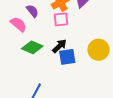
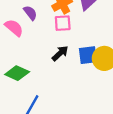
green diamond: (32, 47) -> (17, 73), moved
blue square: (67, 57) -> (88, 55), moved

